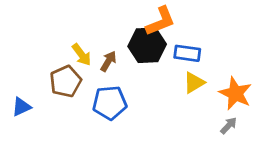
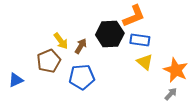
orange L-shape: (160, 21) -> (134, 16), moved
yellow triangle: (194, 83) -> (145, 62), turned -48

